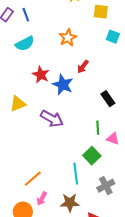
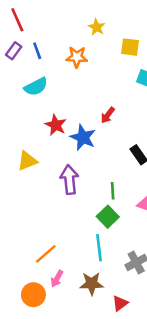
orange star: (68, 38) -> (77, 57), moved, turned 30
purple arrow: (52, 119) -> (69, 180), turned -125
green line: (98, 128) -> (113, 191), moved
green square: (92, 156) -> (108, 217), moved

